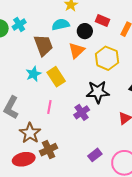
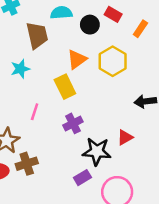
orange triangle: (77, 50) -> (77, 59), moved
yellow rectangle: (56, 77) -> (65, 87), moved
black star: (98, 92) -> (97, 151), moved

